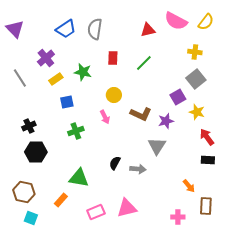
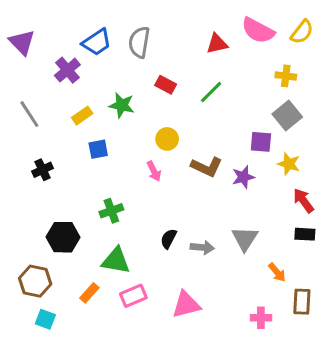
purple cross: (46, 58) -> (67, 70), moved
red rectangle: (113, 58) -> (166, 85), turned -64
purple square: (178, 97) -> (261, 142), turned 35
black cross: (29, 126) -> (43, 170), moved
green cross: (76, 131) -> (111, 211), moved
gray triangle: (157, 146) -> (245, 239), moved
black hexagon: (36, 152) -> (63, 237), moved
pink rectangle: (96, 212) -> (133, 296), moved

